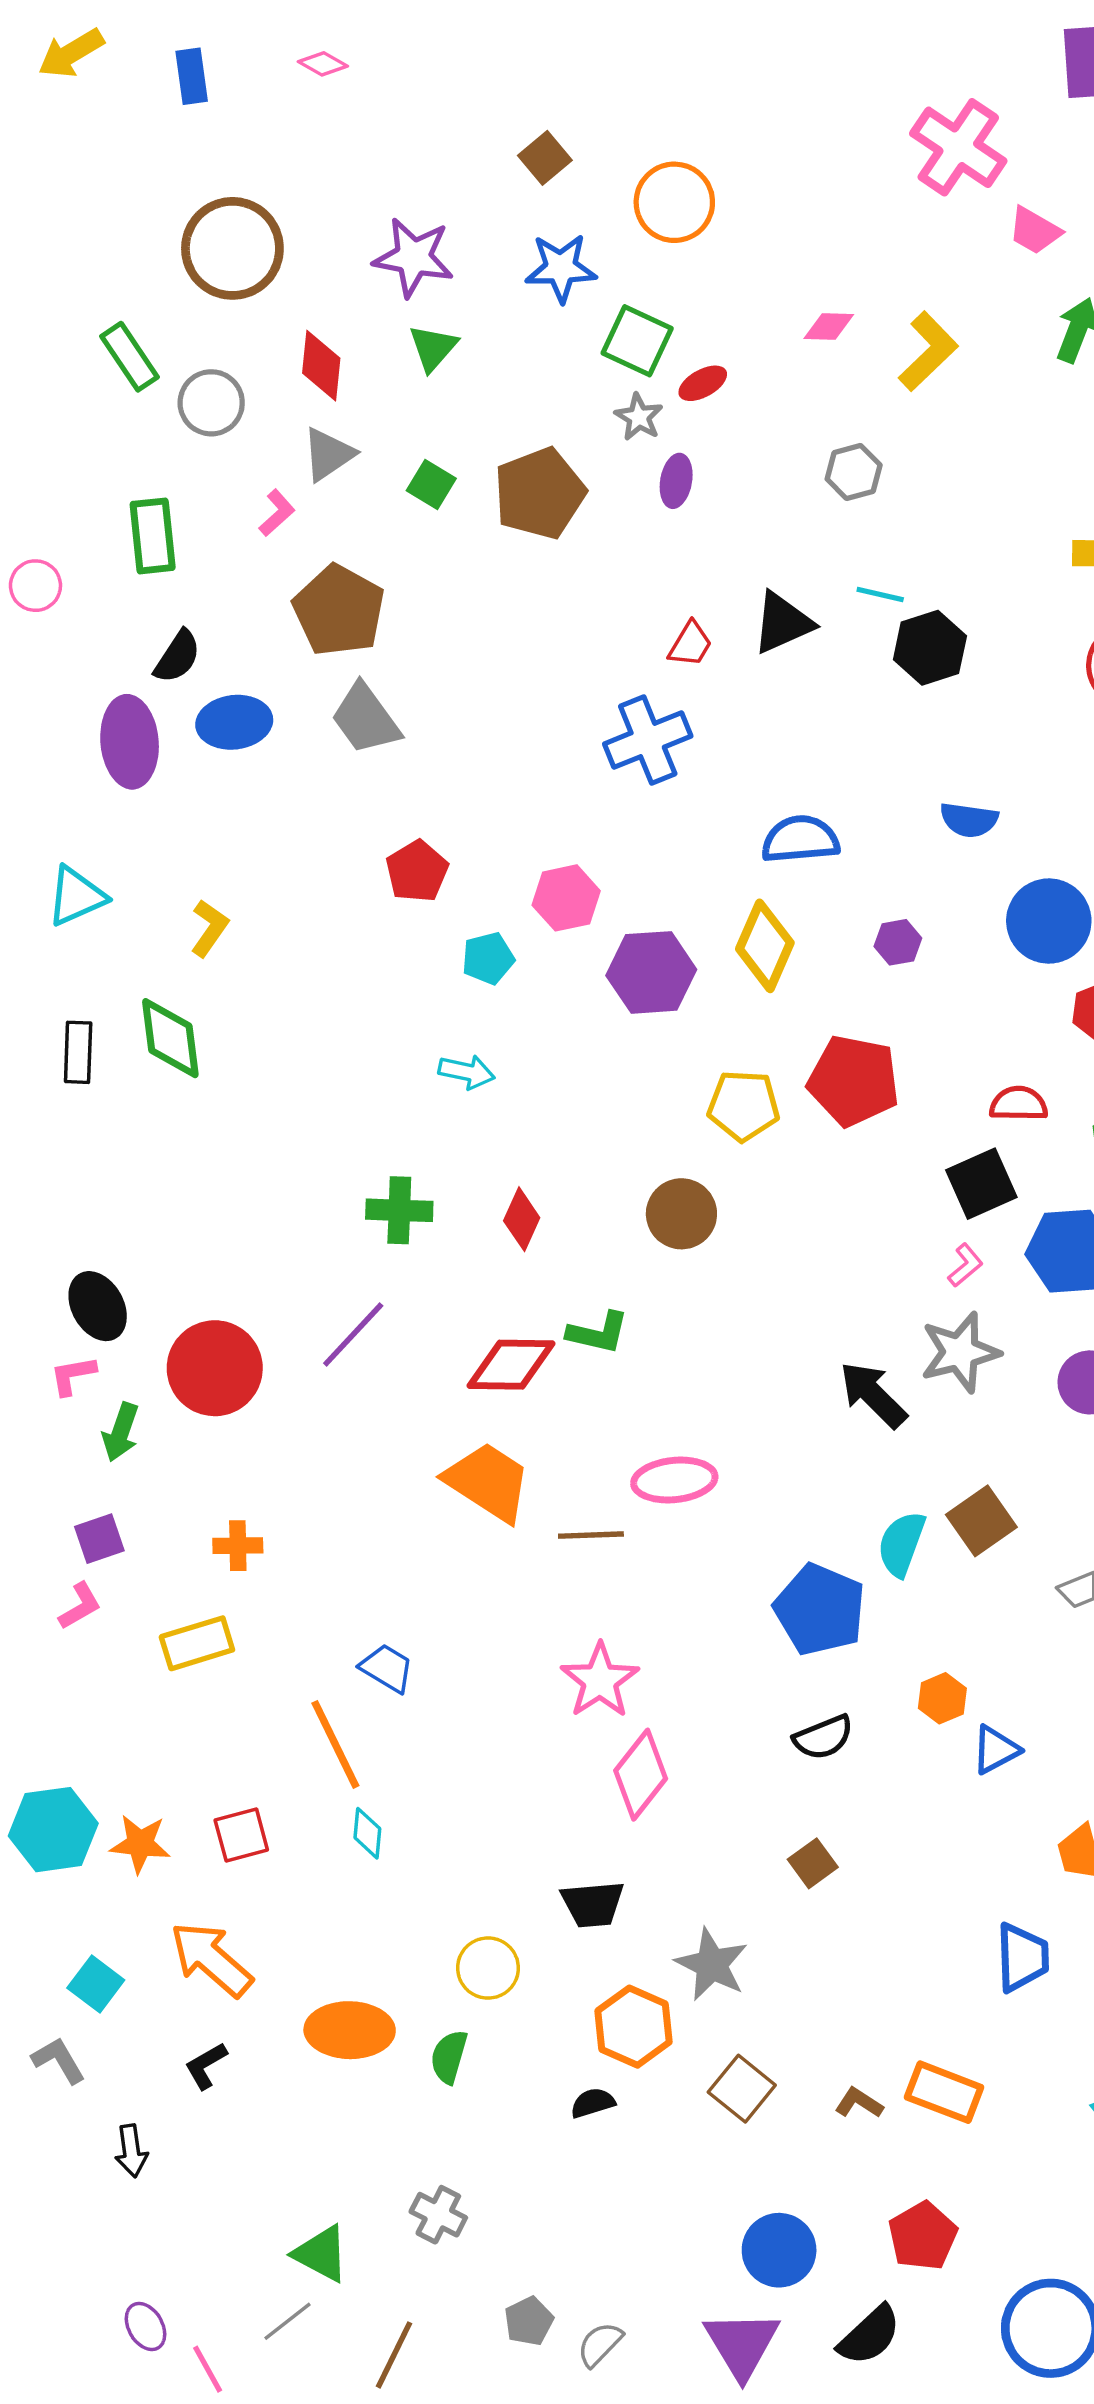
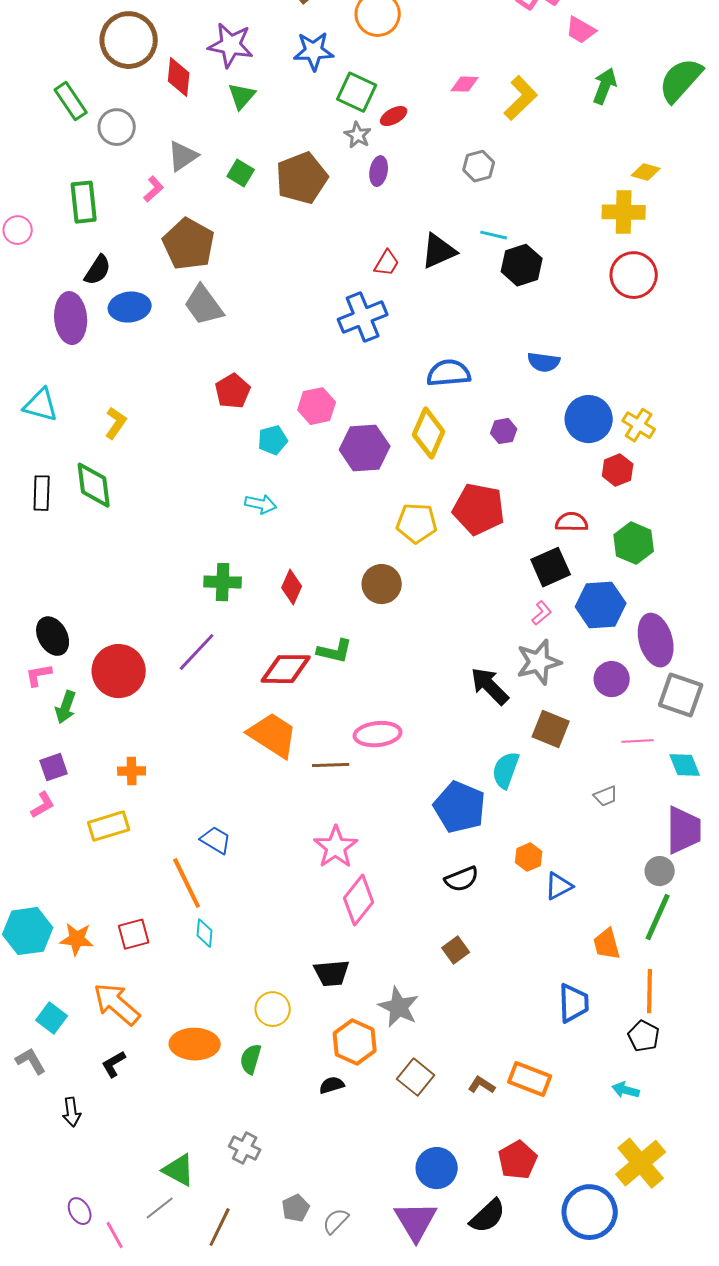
red diamond: (321, 366) -> (179, 77), moved
cyan triangle: (76, 896) -> (41, 405), turned 39
brown square: (981, 1521) -> (551, 729), moved, turned -33

